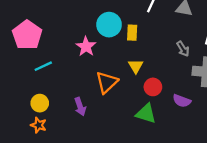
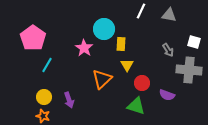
yellow rectangle: (132, 33) -> (121, 44), moved
cyan line: (43, 66) -> (47, 65), turned -35
purple arrow: (80, 107) -> (69, 100), moved

